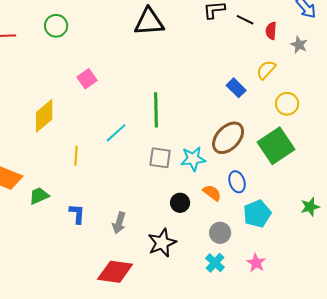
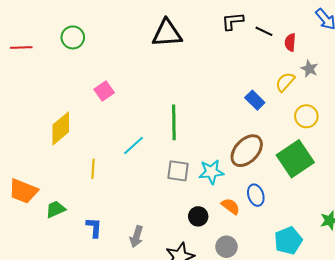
gray star: (299, 45) -> (309, 69), moved
cyan pentagon: (257, 214) -> (288, 241), moved
gray circle: (220, 233) -> (226, 247), moved

